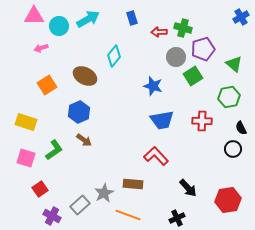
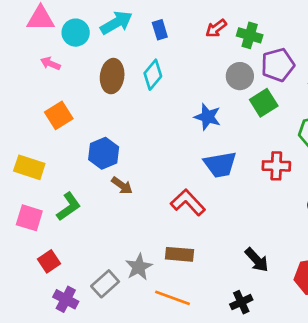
blue rectangle: (132, 18) -> (160, 30), moved
red arrow: (159, 32) -> (216, 28), moved, turned -35
pink arrow: (41, 48) -> (50, 63), turned 40
brown ellipse: (85, 76) -> (112, 76), moved, turned 70
brown arrow: (84, 140) -> (122, 186), moved
red L-shape: (156, 156) -> (188, 202), moved

